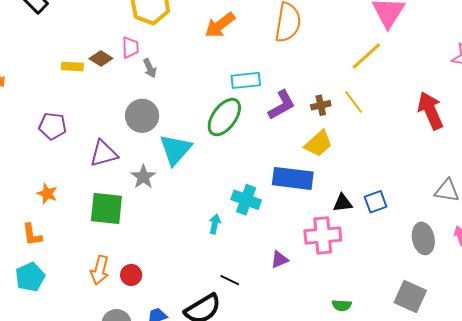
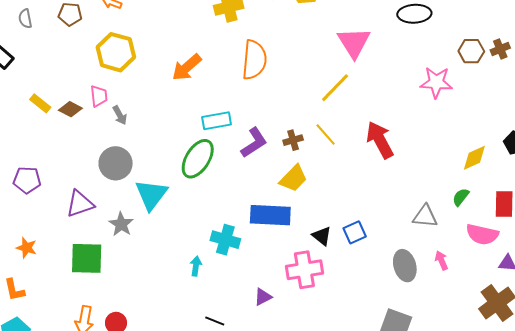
yellow rectangle: (72, 67) -> (40, 103), moved, turned 40
red arrow: (430, 111) -> (380, 140), moved
black triangle: (343, 203) -> (322, 236), turned 50

